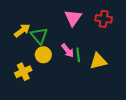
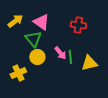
pink triangle: (73, 18) -> (41, 22), moved, turned -30
red cross: (104, 19) -> (78, 25), moved
yellow arrow: (22, 30) -> (15, 21), moved

